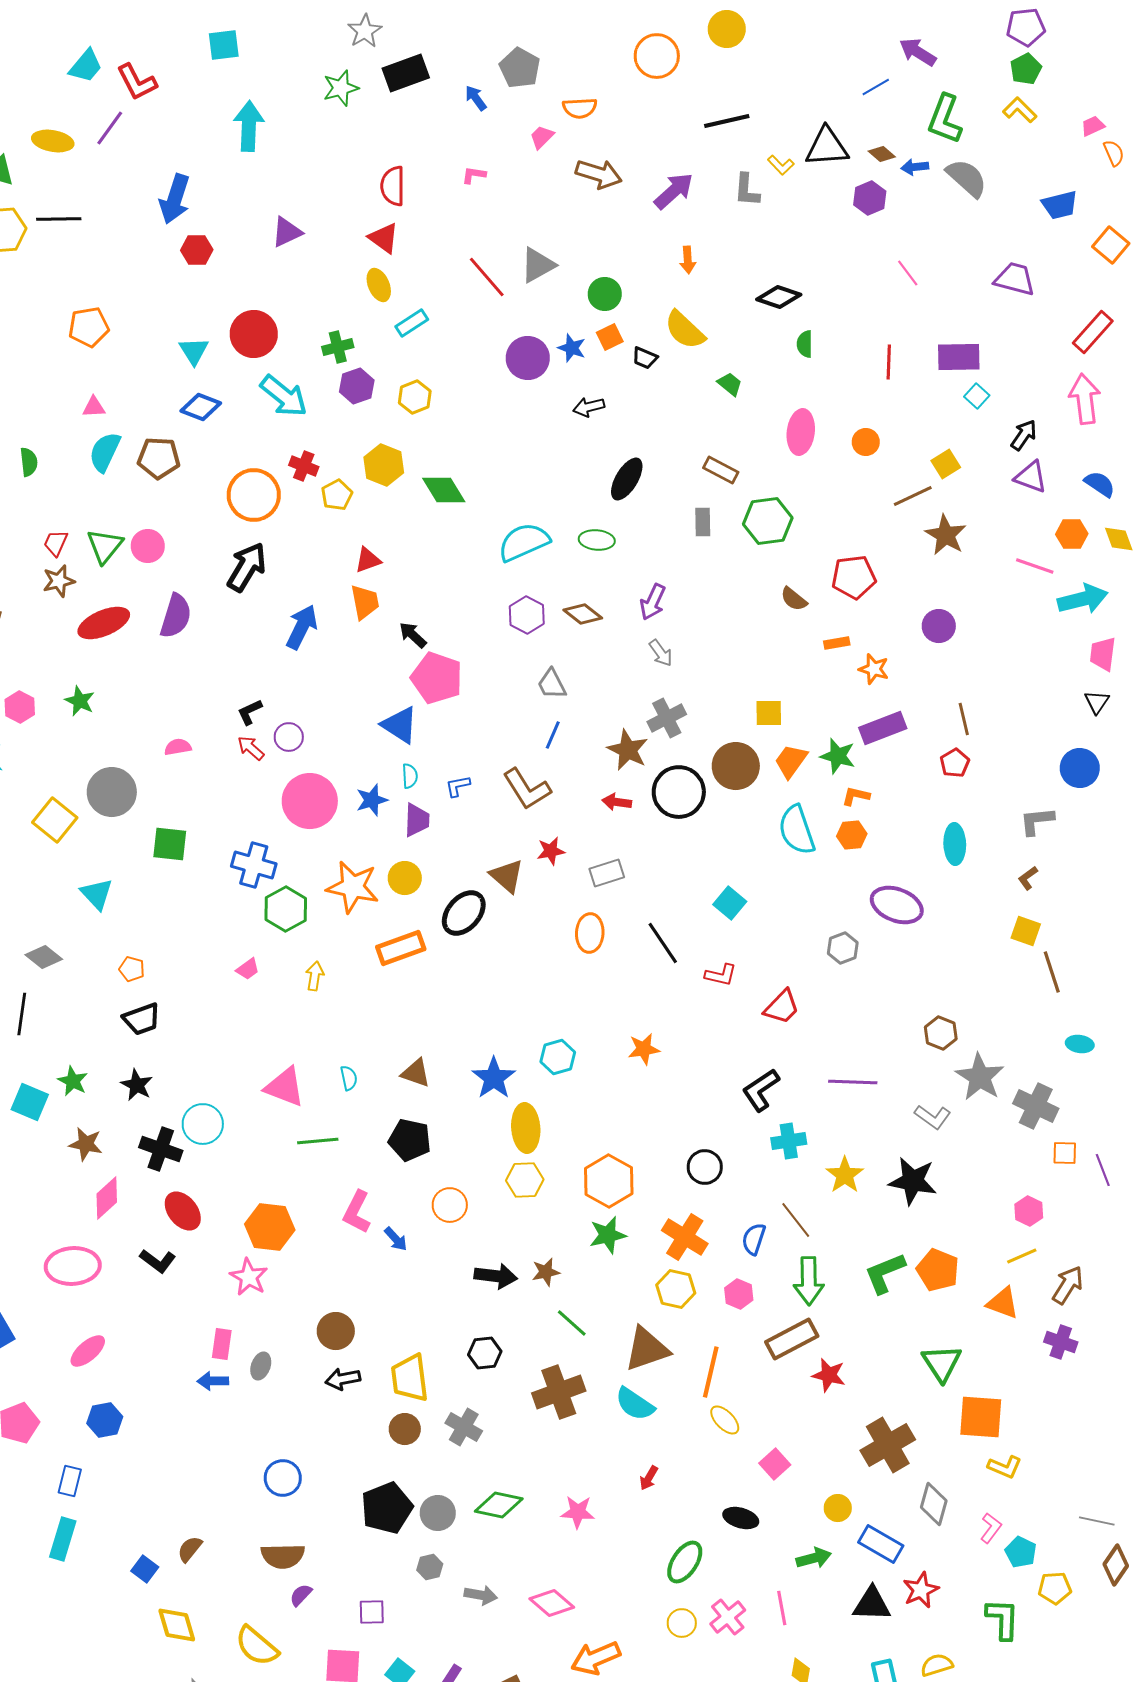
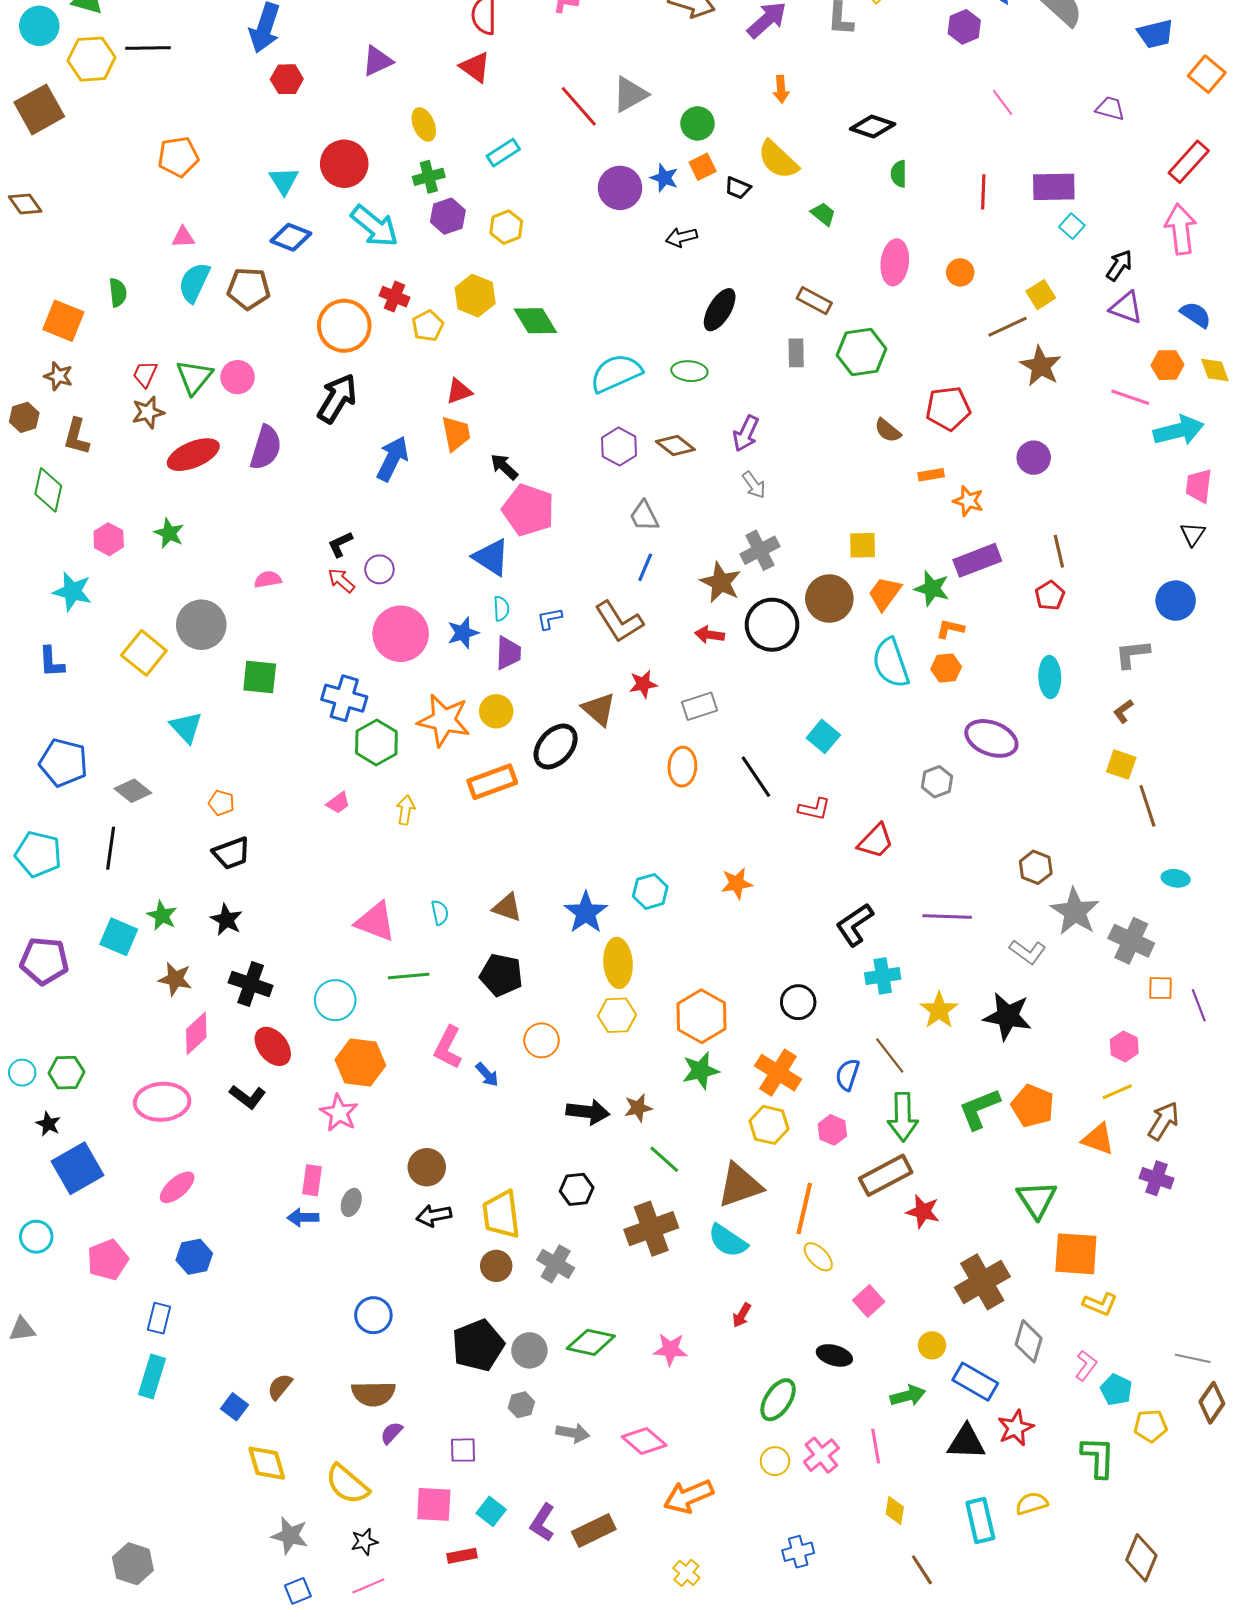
purple trapezoid: (1015, 279) -> (1110, 108), size x0.7
yellow ellipse: (379, 285) -> (424, 124), moved
cyan circle: (203, 1124) -> (335, 1000), moved

